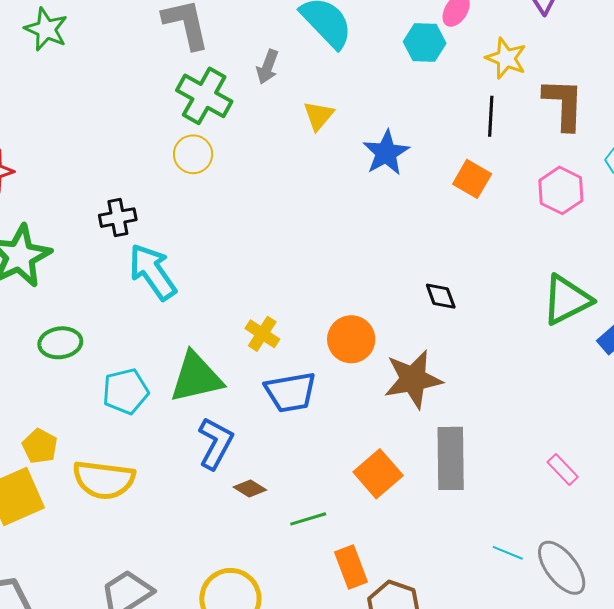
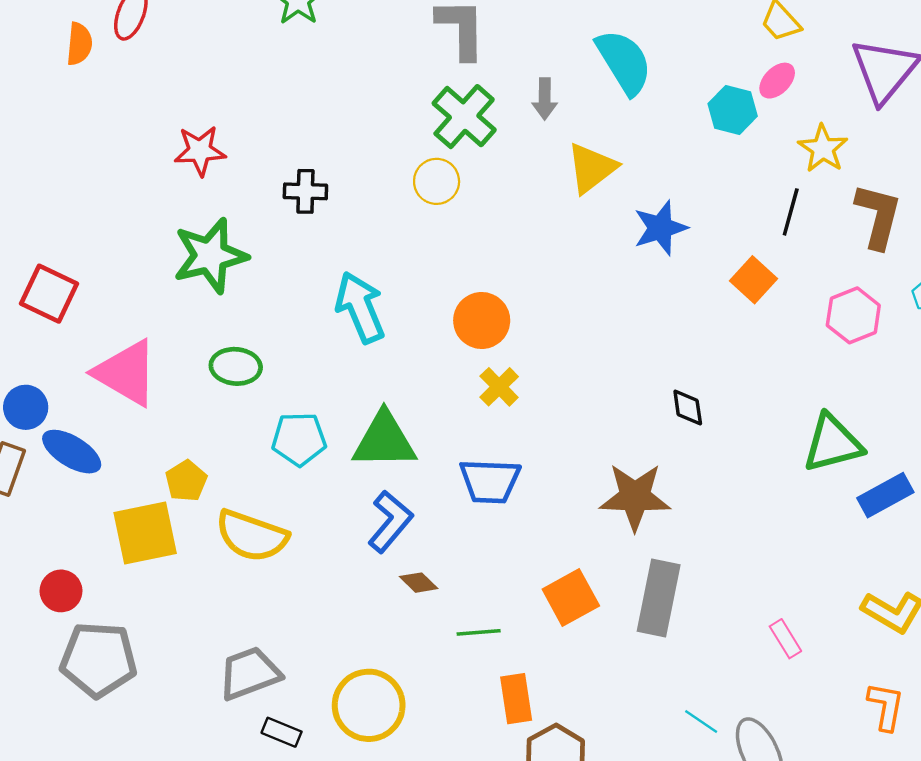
gray arrow: (268, 67) -> (545, 99), turned -32
yellow triangle: (319, 116) -> (592, 168), size x1.4
black cross: (118, 218) -> (305, 191), moved
yellow cross: (262, 334) -> (499, 387), moved
orange circle: (351, 339) -> (482, 320), moved

